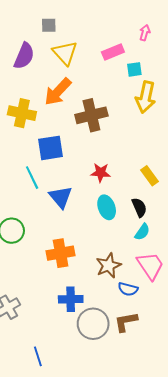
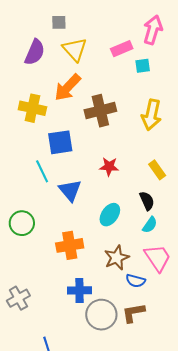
pink arrow: (145, 33) -> (153, 30), size x1.8
yellow arrow: (146, 97) -> (151, 115), moved
cyan ellipse: (107, 207) -> (110, 215), moved, turned 55

